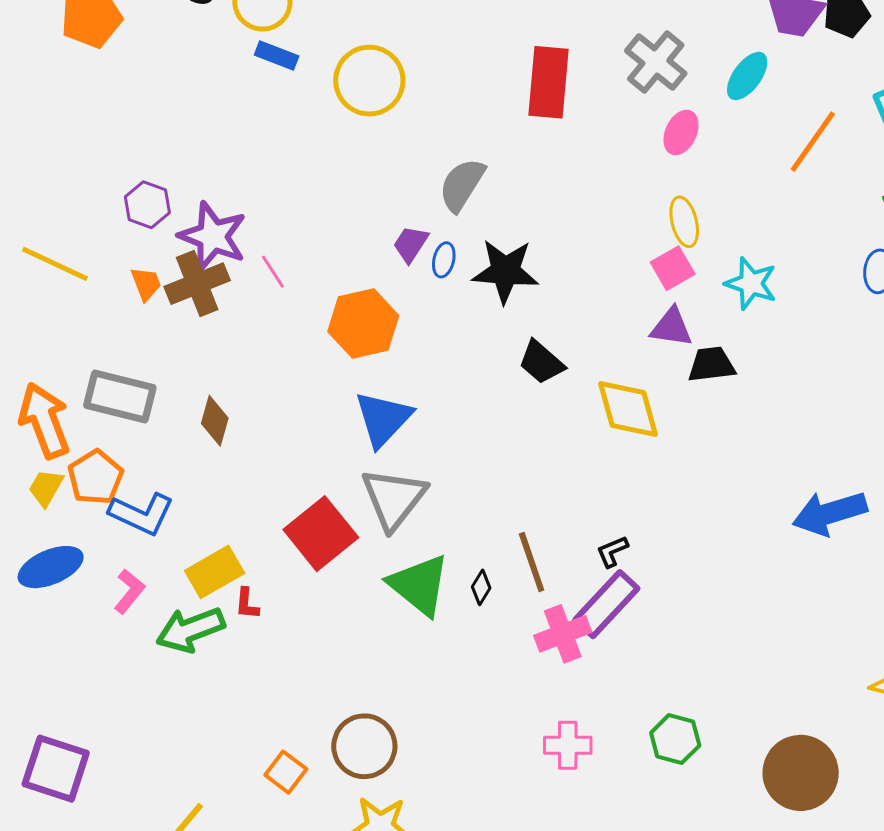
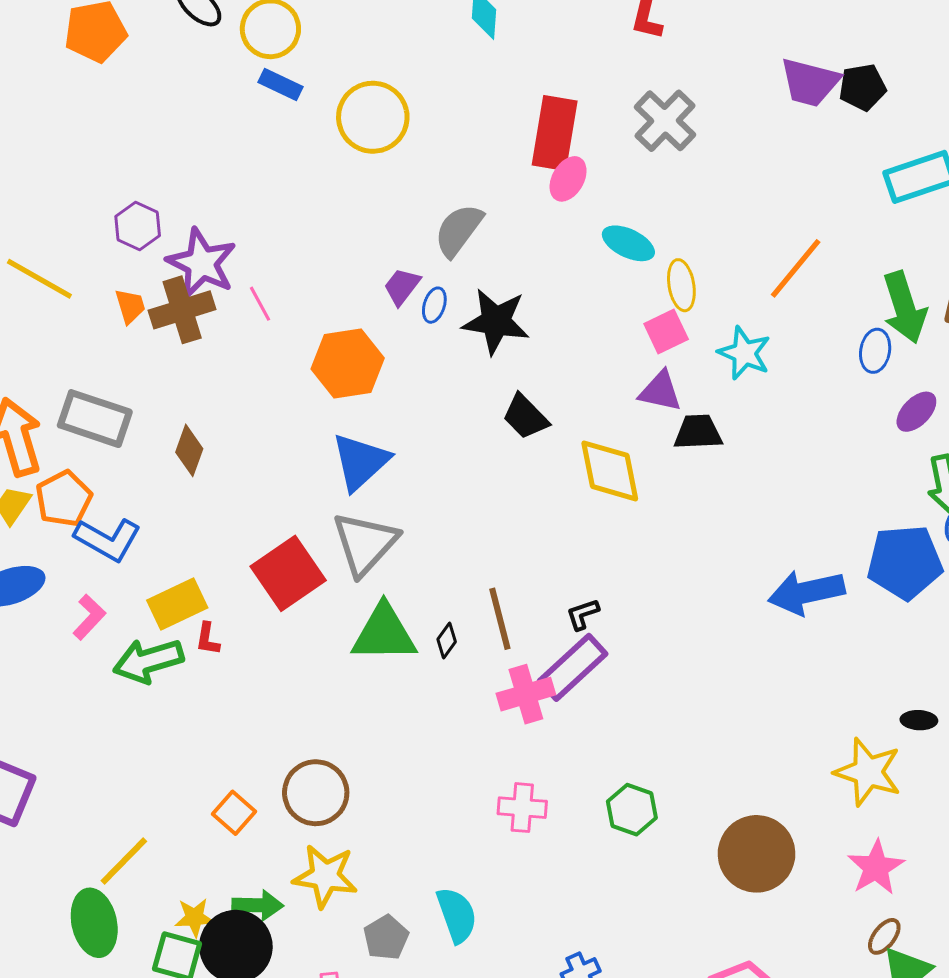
cyan ellipse: (747, 76) -> (628, 243), moved, turned 75
pink ellipse: (681, 132) -> (568, 179), moved
orange line: (813, 142) -> (796, 268), moved
green triangle: (419, 585) -> (384, 633), turned -44

